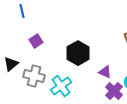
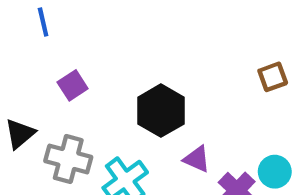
purple triangle: (105, 72) -> (197, 159), moved

